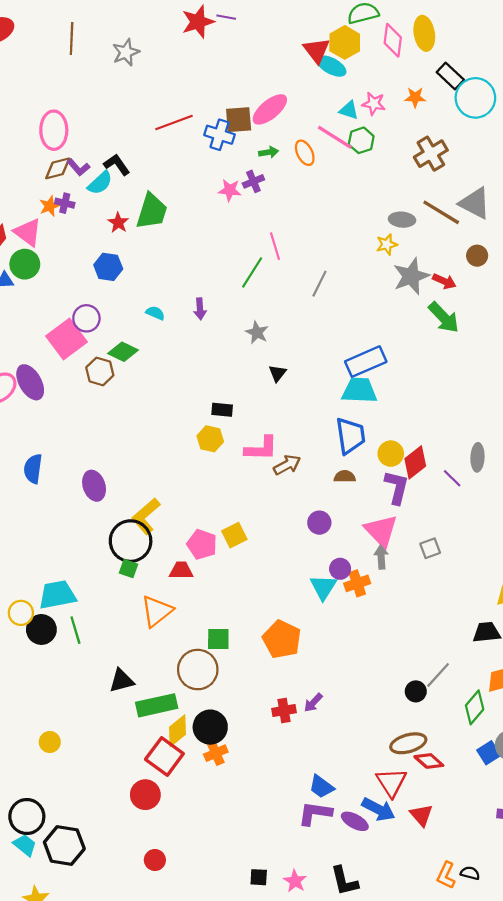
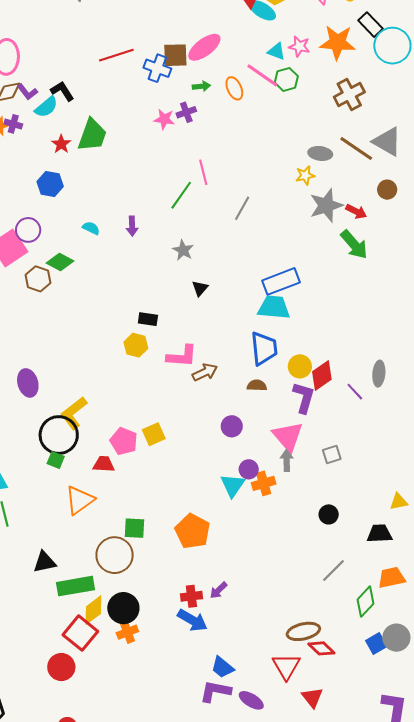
orange star: (415, 97) -> (337, 42), size x1.8
black circle: (416, 691) -> (329, 514), moved
blue arrow: (378, 809) -> (192, 620), moved

